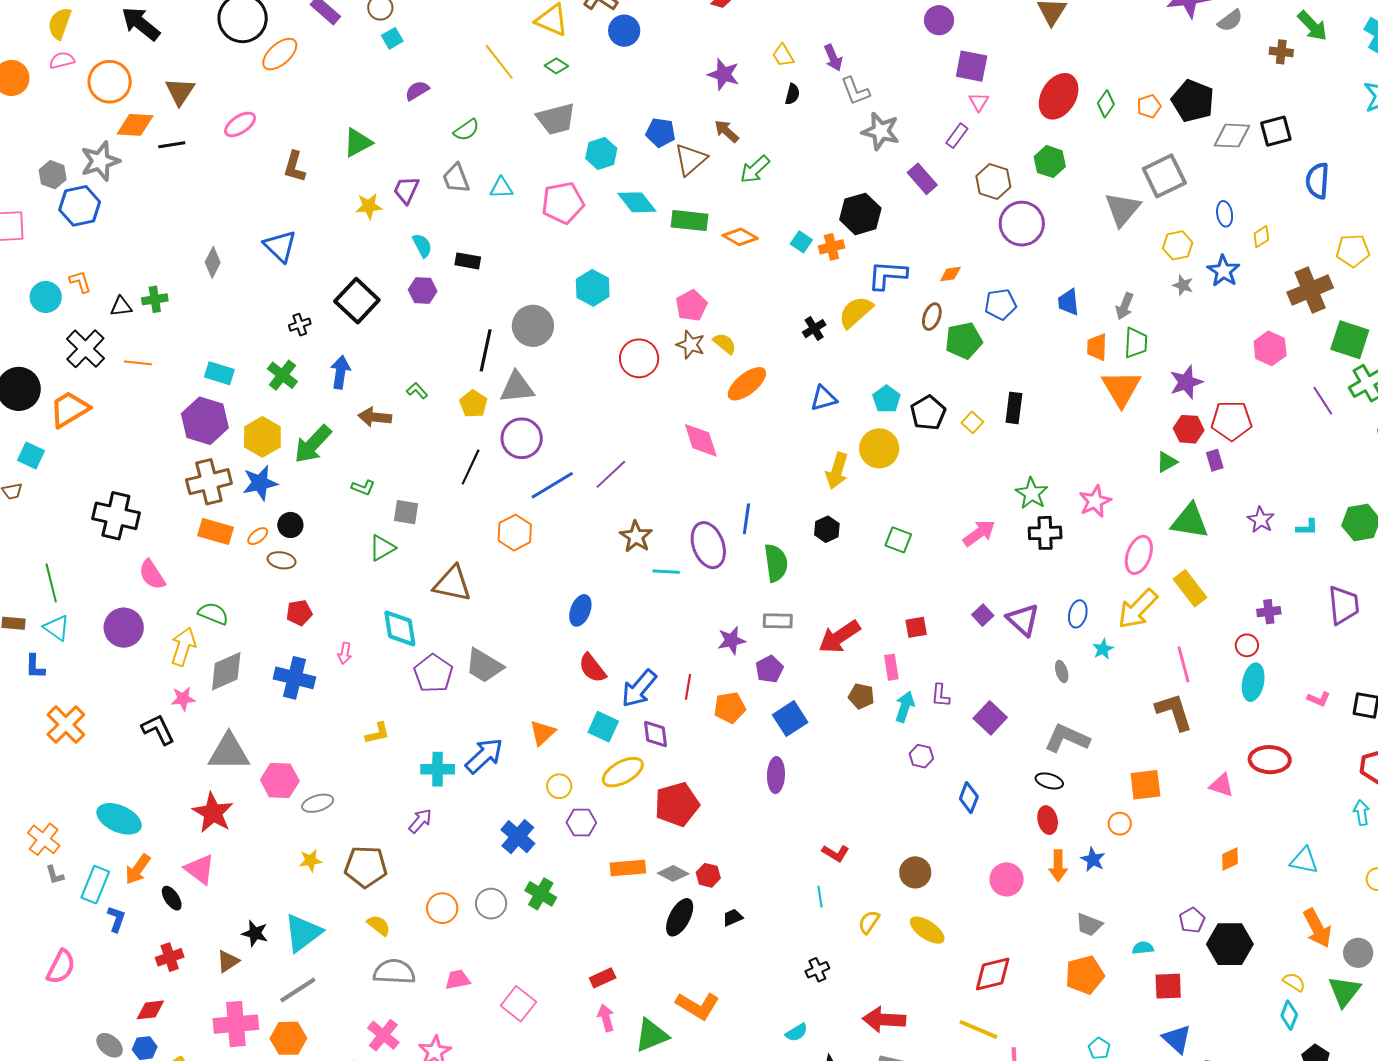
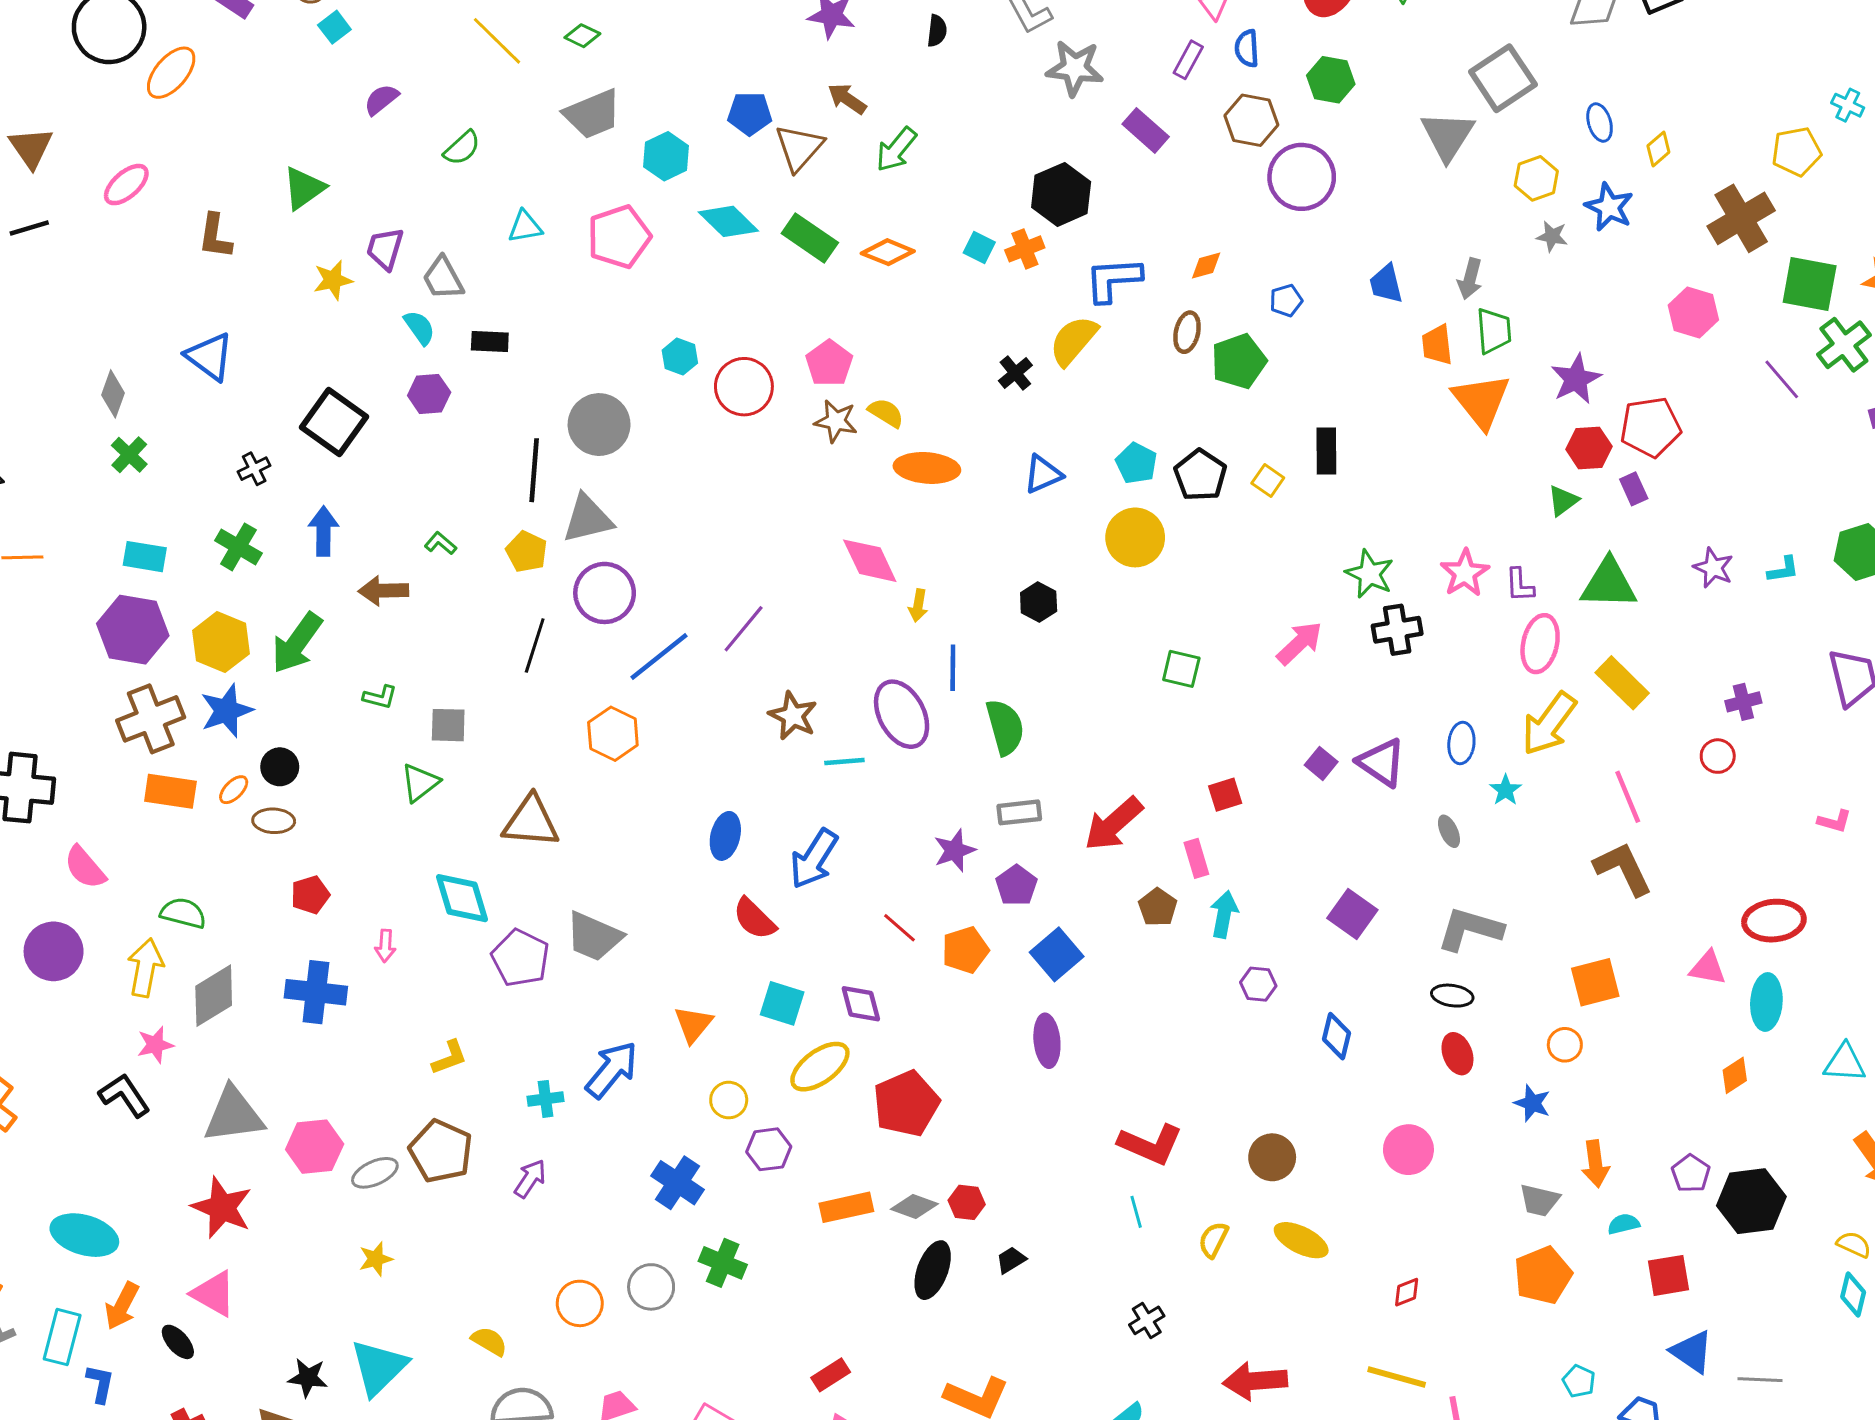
gray trapezoid: (456, 178) -> (443, 278), moved
blue semicircle: (1318, 181) -> (1247, 48), moved, size x0.7
green rectangle: (690, 221) -> (810, 238), turned 36
cyan hexagon: (593, 288) -> (680, 357), size x0.7
green cross: (155, 299) -> (129, 455), moved, turned -30
blue pentagon: (1000, 304) -> (1286, 300), size x0.7
red circle: (639, 358) -> (744, 387), moved
orange ellipse: (747, 384) -> (927, 468), turned 51
yellow arrow: (837, 471) -> (918, 606), moved, size x0.6
black hexagon: (827, 529) -> (1039, 602), moved
cyan ellipse: (1253, 682) -> (1766, 1002), moved
red line: (688, 687) -> (900, 928), turned -50
blue arrow: (639, 689) -> (814, 859), moved
brown pentagon: (861, 696) -> (1158, 907), turned 30
purple L-shape: (940, 696) -> (1520, 585), moved
cyan cross: (438, 769) -> (546, 1099), size x0.7
red L-shape: (836, 853) -> (1151, 1144), size x1.6
orange arrow: (1058, 866) -> (1595, 1164), moved
brown pentagon: (366, 867) -> (441, 1151), moved, turned 30
red diamond: (993, 974) -> (1407, 1292), size x0.5

